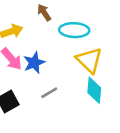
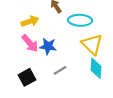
blue star: (34, 63) -> (48, 46), turned 30

